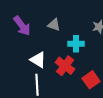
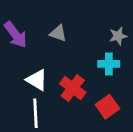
cyan cross: (76, 44) -> (109, 64), moved

